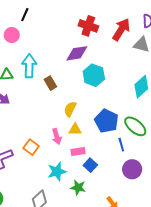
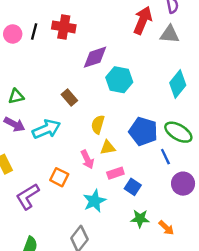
black line: (25, 15) -> (34, 32), moved
red cross: (88, 26) -> (64, 27), moved
pink circle: (12, 35) -> (13, 34), moved
cyan arrow: (29, 66) -> (46, 129), moved, turned 75
green star: (78, 188) -> (140, 219), moved

